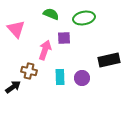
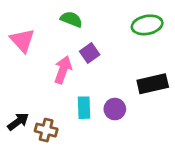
green ellipse: (84, 18) -> (147, 25), moved
purple square: (64, 38) -> (90, 53), turned -32
brown cross: (29, 71) -> (46, 130), moved

